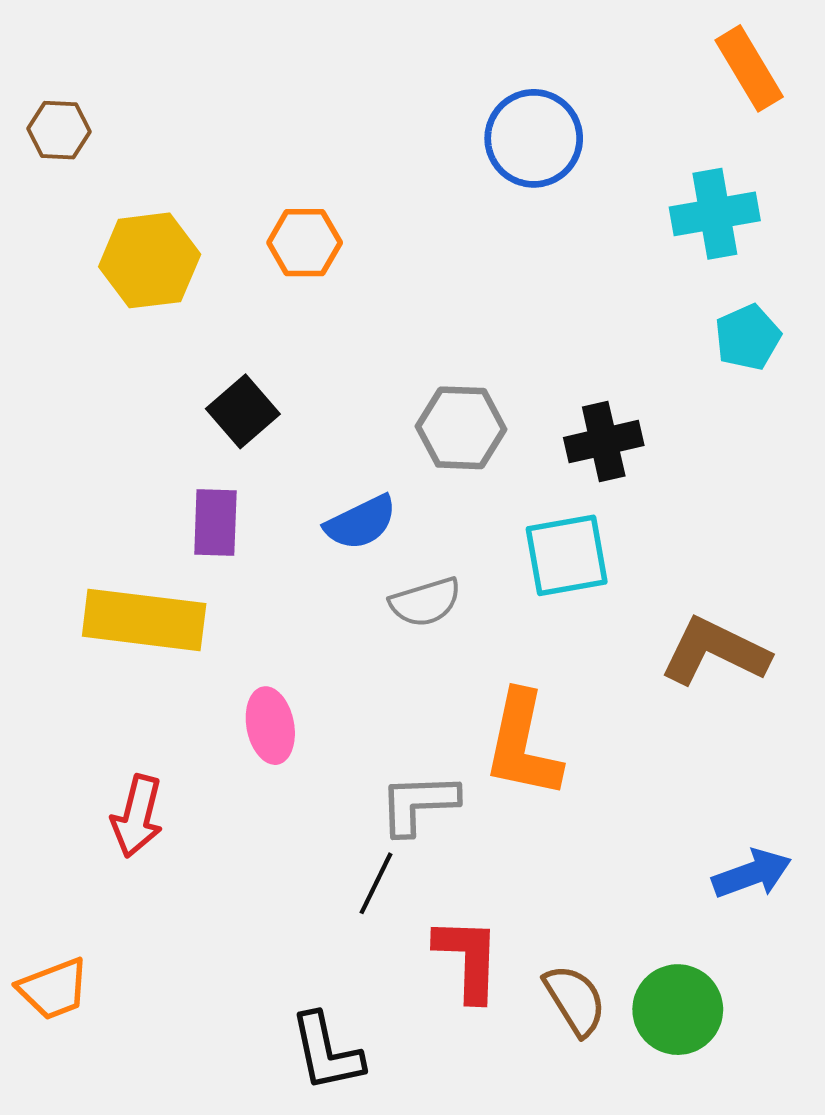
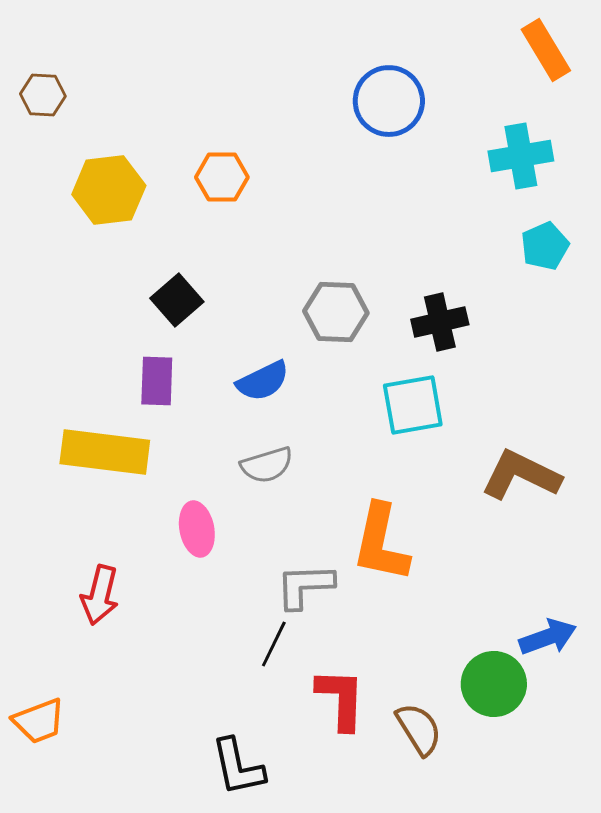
gray semicircle: (425, 602) -> (267, 465), moved
green circle: (678, 1010) -> (494, 684), moved

